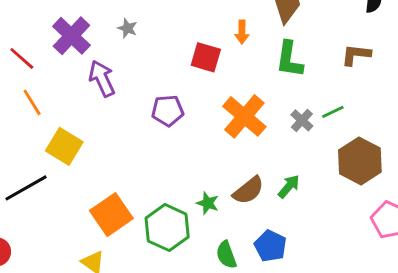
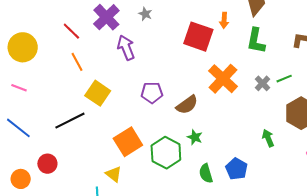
red square: (206, 57) -> (198, 37), size x1.4
purple pentagon: (168, 111) -> (152, 93), moved
green arrow: (289, 186) -> (268, 138), moved, turned -66
brown semicircle: (248, 190) -> (187, 105), moved

